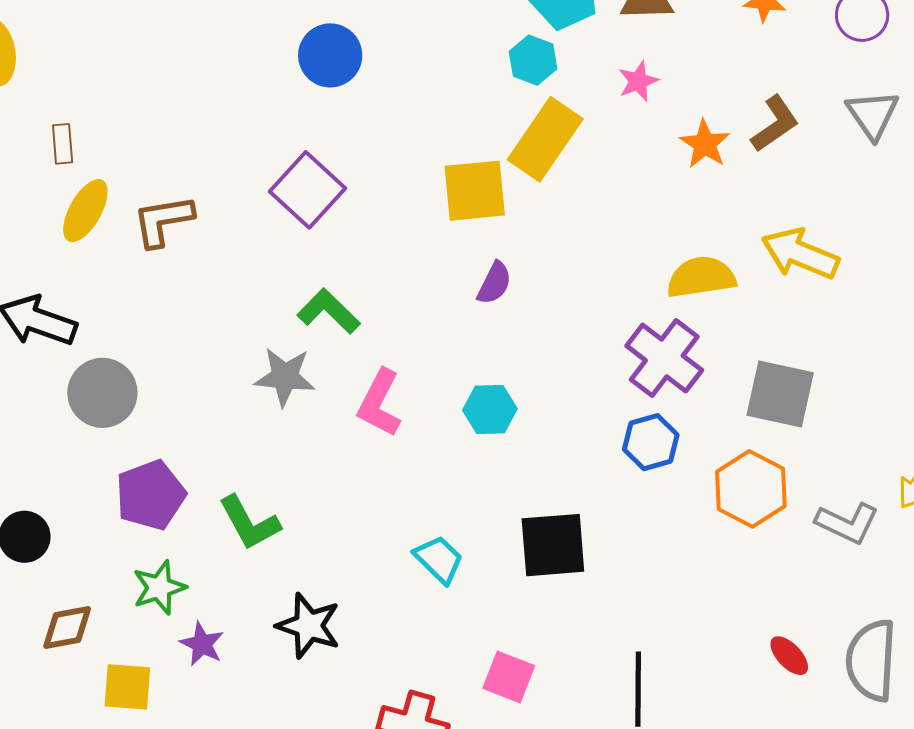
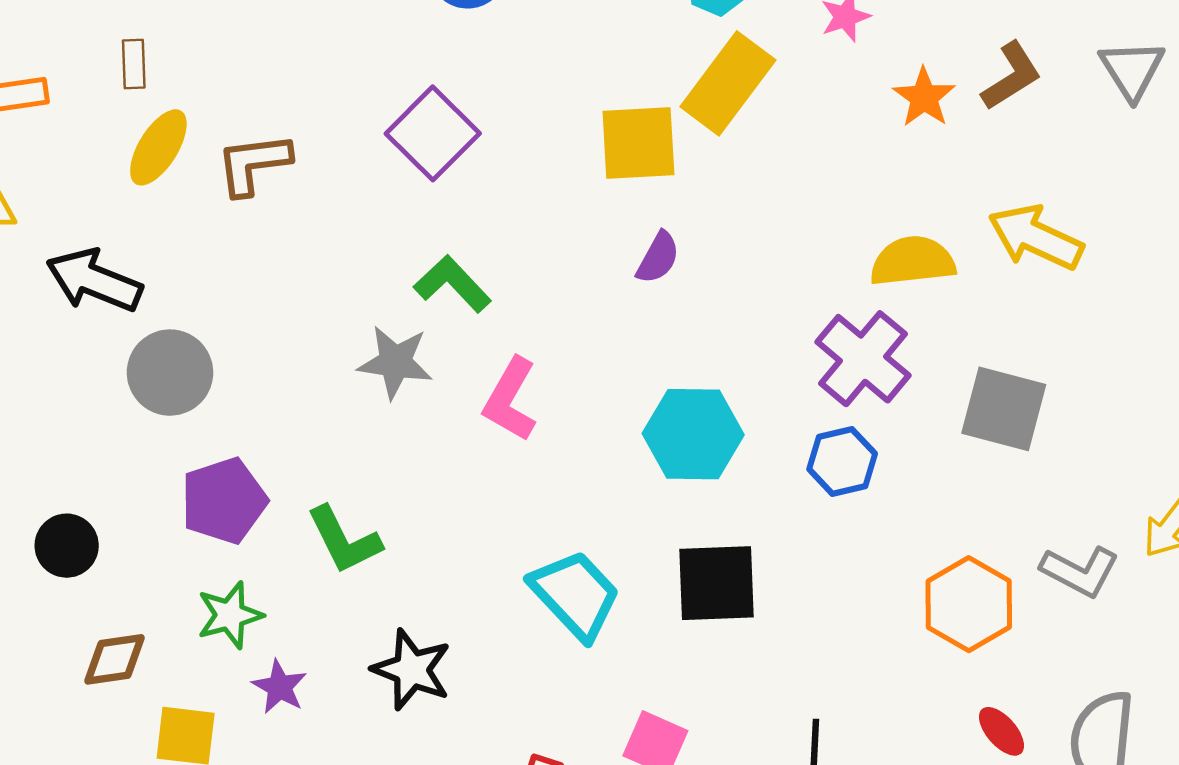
cyan hexagon: (490, 409) -> (693, 434), moved, size x1.5
orange hexagon: (751, 489) -> (969, 604), moved
cyan trapezoid: (439, 559) -> (575, 595), size x1.5

